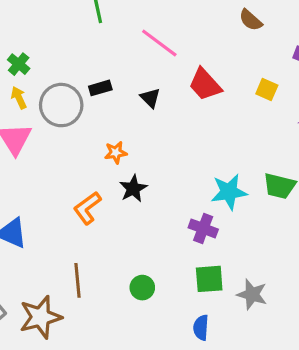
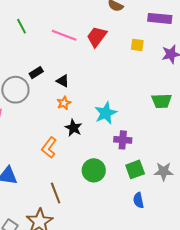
red trapezoid: (205, 84) -> (97, 37), moved, turned 95
black triangle: (150, 98) -> (63, 81), moved
orange star: (116, 153) -> (64, 103), moved
cyan star: (229, 192) -> (106, 113), moved
green circle: (142, 288) -> (94, 170), moved, size x1.5

